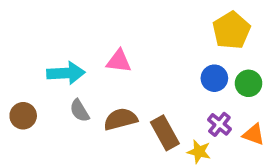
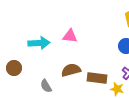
gray semicircle: (79, 111) -> (46, 86), moved
brown rectangle: (165, 133) -> (97, 78), turned -54

